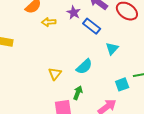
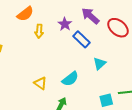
yellow arrow: (49, 22) -> (39, 31), turned -88
yellow triangle: (55, 74) -> (40, 83), turned -40

